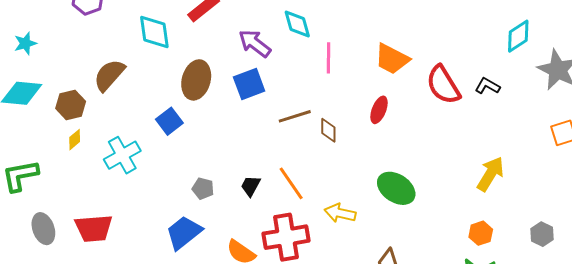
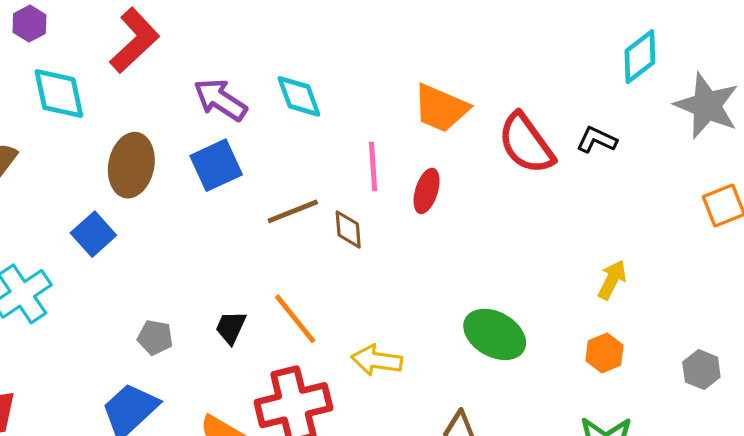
cyan diamond: (297, 24) -> (299, 96), moved
pink line: (329, 58) -> (373, 166), moved
yellow arrow: (490, 174) -> (612, 280), size x0.7
green ellipse: (396, 188) -> (495, 334), moved
orange hexagon: (481, 233) -> (604, 353), moved

